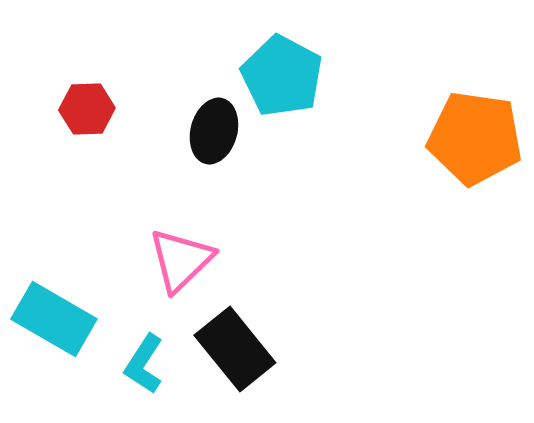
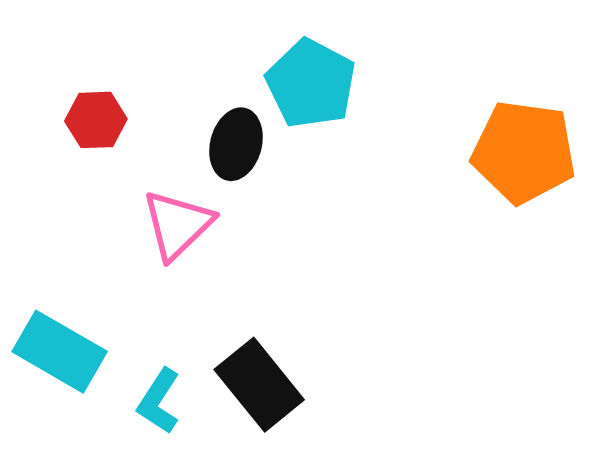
pink triangle: (181, 260) -> (178, 225), moved

